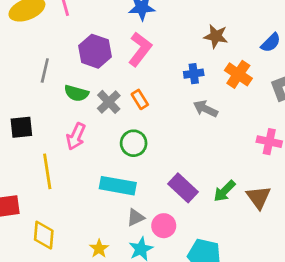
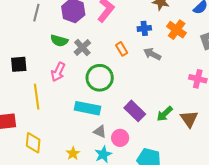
gray line: (45, 71) -> (36, 13), moved
orange rectangle: (140, 99) -> (122, 49), moved
green circle: (134, 143) -> (100, 78), size x1.4
gray triangle: (136, 217) -> (100, 132), turned 48

